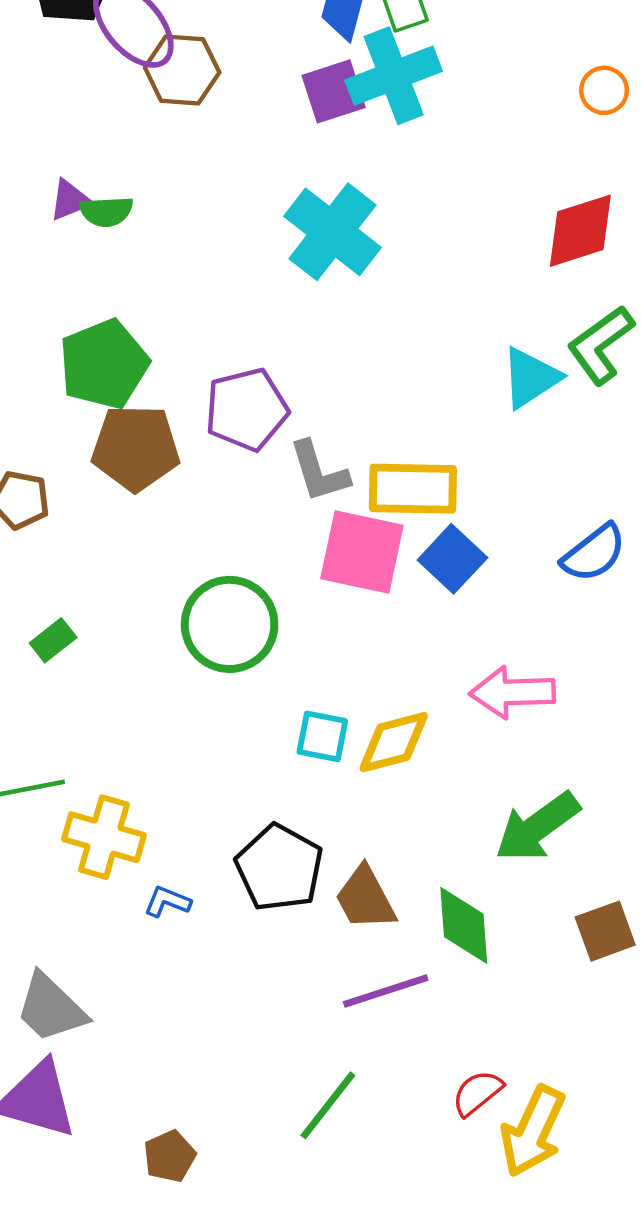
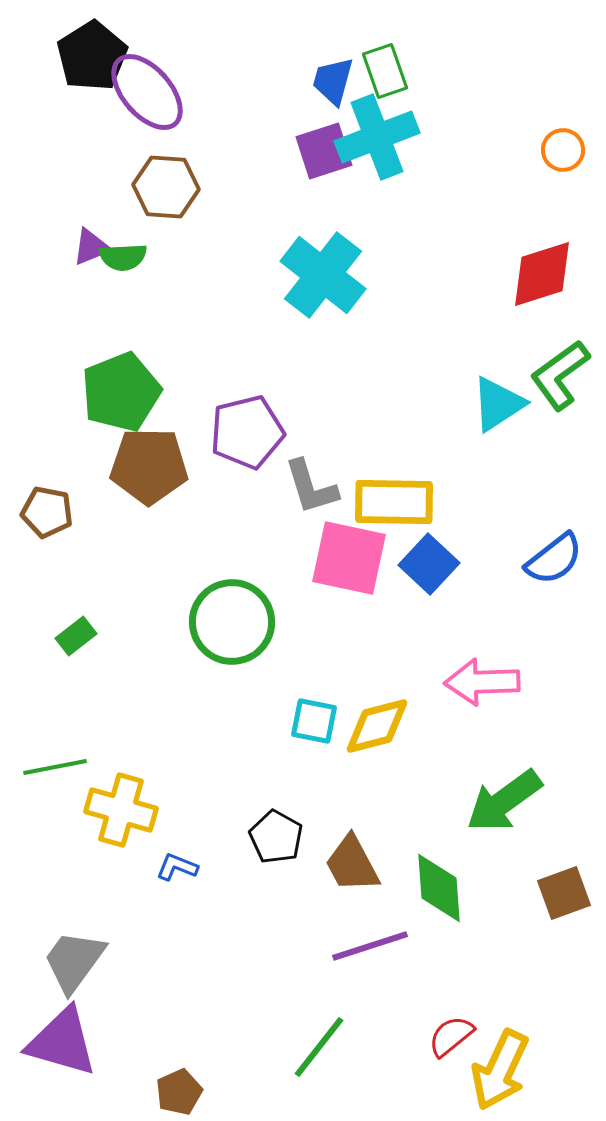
brown hexagon: (182, 70) -> (166, 187), moved
black pentagon: (279, 868) -> (276, 837), size x0.7
gray trapezoid: (51, 1008) -> (74, 961), turned 82

